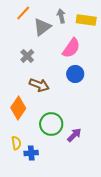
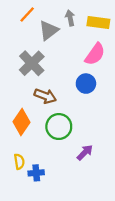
pink semicircle: (71, 48) -> (95, 54), moved
gray cross: (27, 56) -> (32, 63), size x1.6
green circle: (51, 124) -> (59, 127), moved

